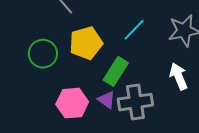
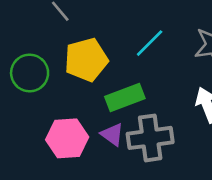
green rectangle: (116, 71) -> (125, 97), turned 36

